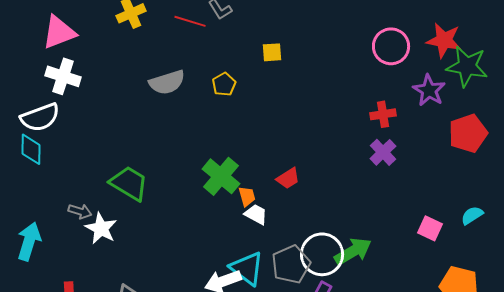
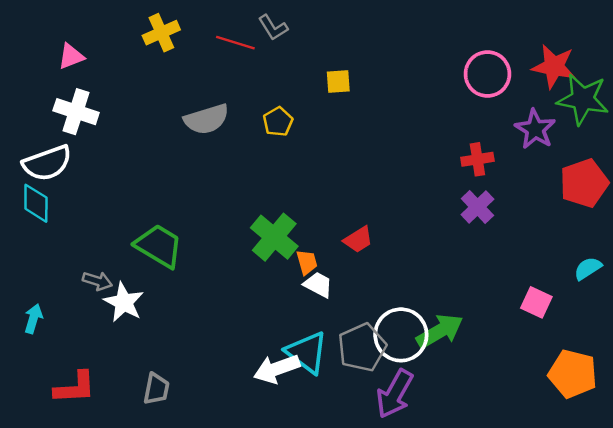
pink triangle: (59, 32) -> (71, 56), size x0.6
cyan semicircle: (472, 215) -> (588, 268), moved
cyan arrow: (29, 241) -> (33, 319), size x0.6

